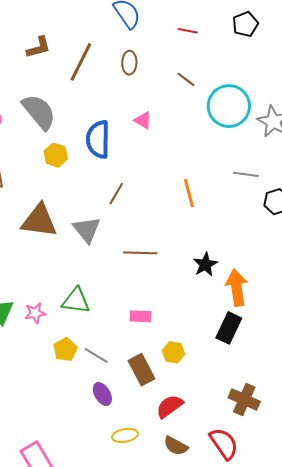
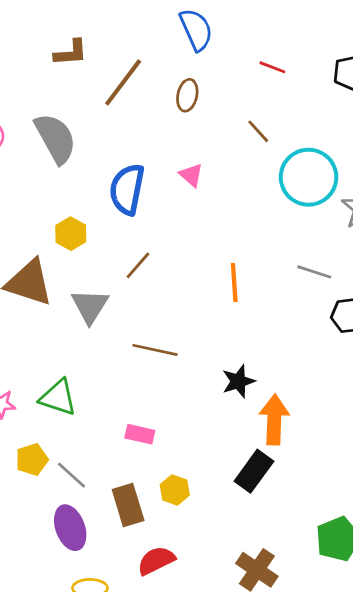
yellow hexagon: (56, 155) -> (71, 234), moved
purple ellipse: (102, 394) -> (70, 528), size x1.4

